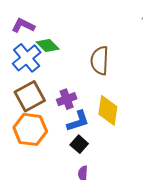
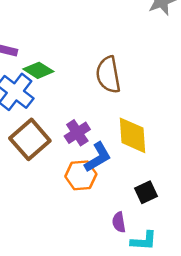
orange hexagon: (30, 129) -> (81, 175), moved, size x0.7
black square: (79, 144) -> (146, 192), moved, turned 36

